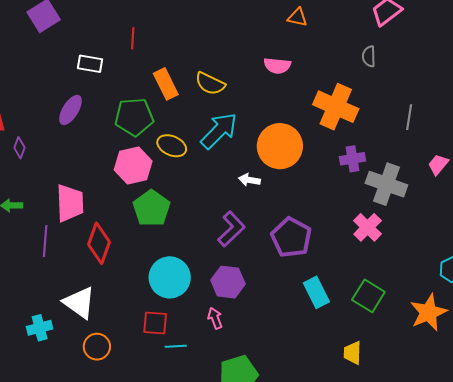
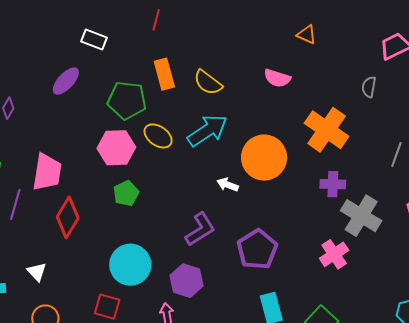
red line: (133, 38) -> (156, 20), moved
green pentagon: (152, 208) -> (126, 193), size x0.7
white triangle: (79, 303) -> (37, 272), size x0.6

